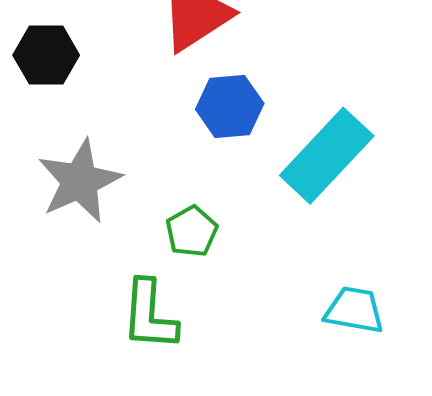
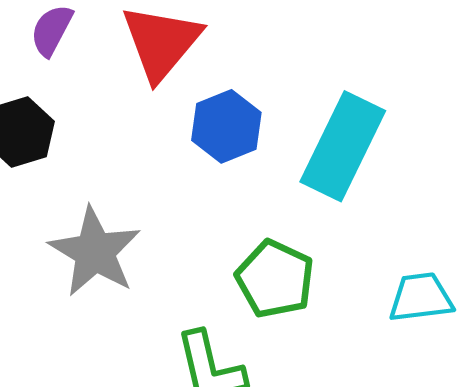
green pentagon: (192, 231) -> (275, 279), moved, size x1.4

